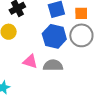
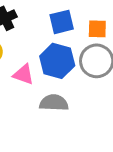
pink triangle: (30, 62) -> (24, 74), moved

